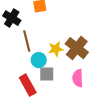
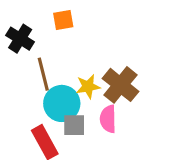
cyan circle: (39, 60) -> (62, 103), size x1.5
pink semicircle: (78, 78) -> (108, 119), moved

